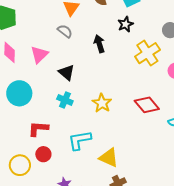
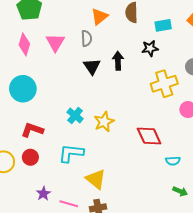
gray semicircle: (65, 31) -> (86, 38), turned 35
pink triangle: (39, 55) -> (55, 42), moved, turned -30
black triangle: (67, 72) -> (92, 66), moved
cyan cross: (65, 100) -> (75, 115), moved

